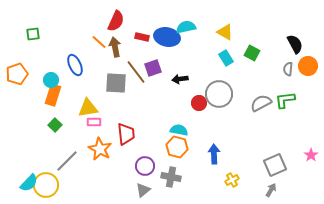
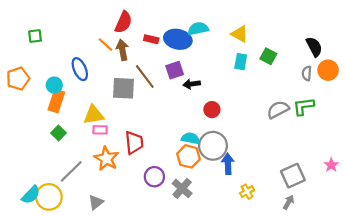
cyan rectangle: (226, 58) -> (241, 62), turned 42
purple square: (153, 68) -> (175, 70), moved
gray circle: (219, 94) -> (213, 146), moved
gray cross: (171, 177) -> (182, 188), turned 30
gray triangle: (143, 190) -> (96, 202), moved

